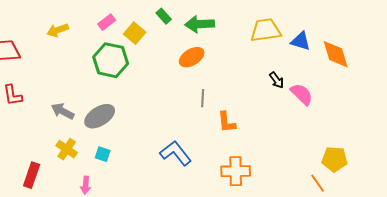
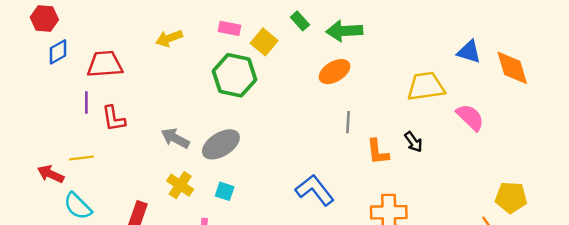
pink rectangle: (107, 22) -> (230, 28), turned 48
yellow trapezoid: (266, 30) -> (426, 86), moved
black arrow: (277, 80) -> (413, 142), moved

